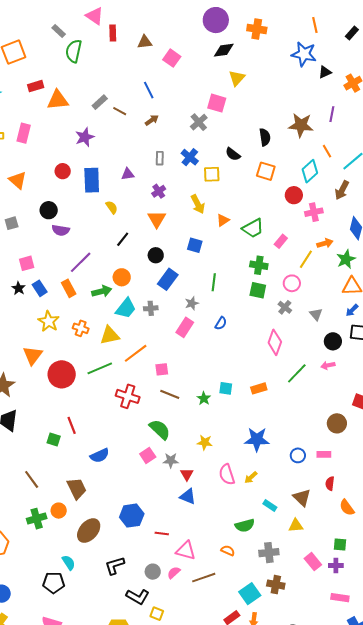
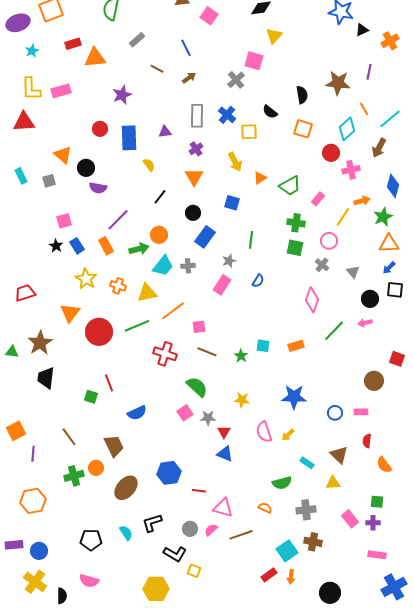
gray rectangle: (100, 102) -> (137, 40), moved
pink rectangle: (24, 133) -> (61, 91), turned 60
gray rectangle: (160, 158) -> (197, 116), size x1.6
orange triangle: (18, 180) -> (63, 155), moved
cyan semicircle: (69, 563) -> (126, 533), moved

